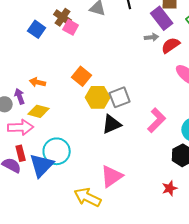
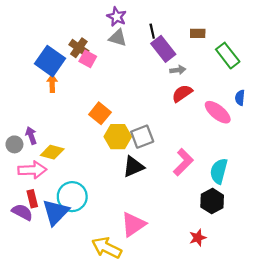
purple rectangle: (162, 18) -> (163, 49), moved
blue square: (37, 29) -> (50, 61), size x1.5
red semicircle: (171, 45) -> (182, 93), moved
orange arrow: (38, 82) -> (52, 83), moved, turned 77

